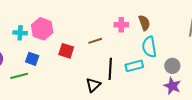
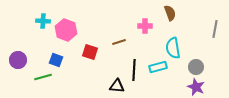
brown semicircle: (144, 23) -> (170, 13), moved
cyan cross: (20, 33) -> (43, 21), moved
black triangle: (93, 85) -> (117, 86), turned 49

